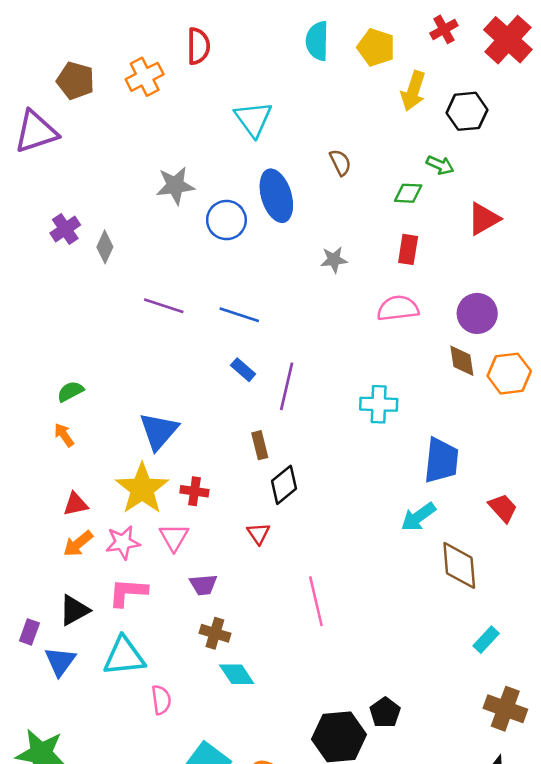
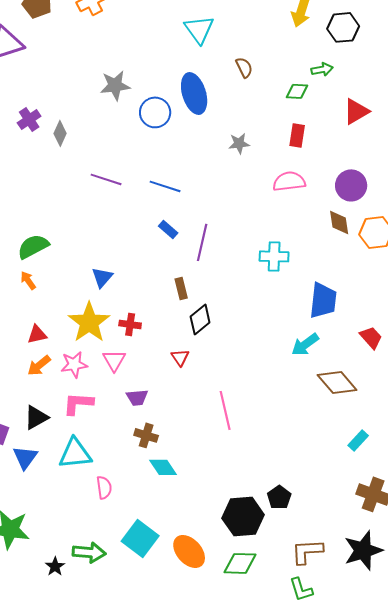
cyan triangle: (253, 119) -> (199, 29), moved
green arrow: (440, 165) -> (322, 69), turned -35
green semicircle: (70, 391) -> (33, 246), size x1.5
blue triangle: (159, 431) -> (102, 277), size x0.7
brown diamond: (459, 565) -> (337, 382), turned -36

